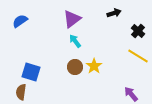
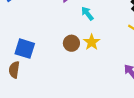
cyan arrow: (75, 41) -> (87, 13), moved

